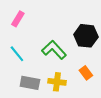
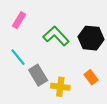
green L-shape: (54, 50) -> (56, 36), moved
gray rectangle: (30, 83) -> (38, 75), moved, turned 48

